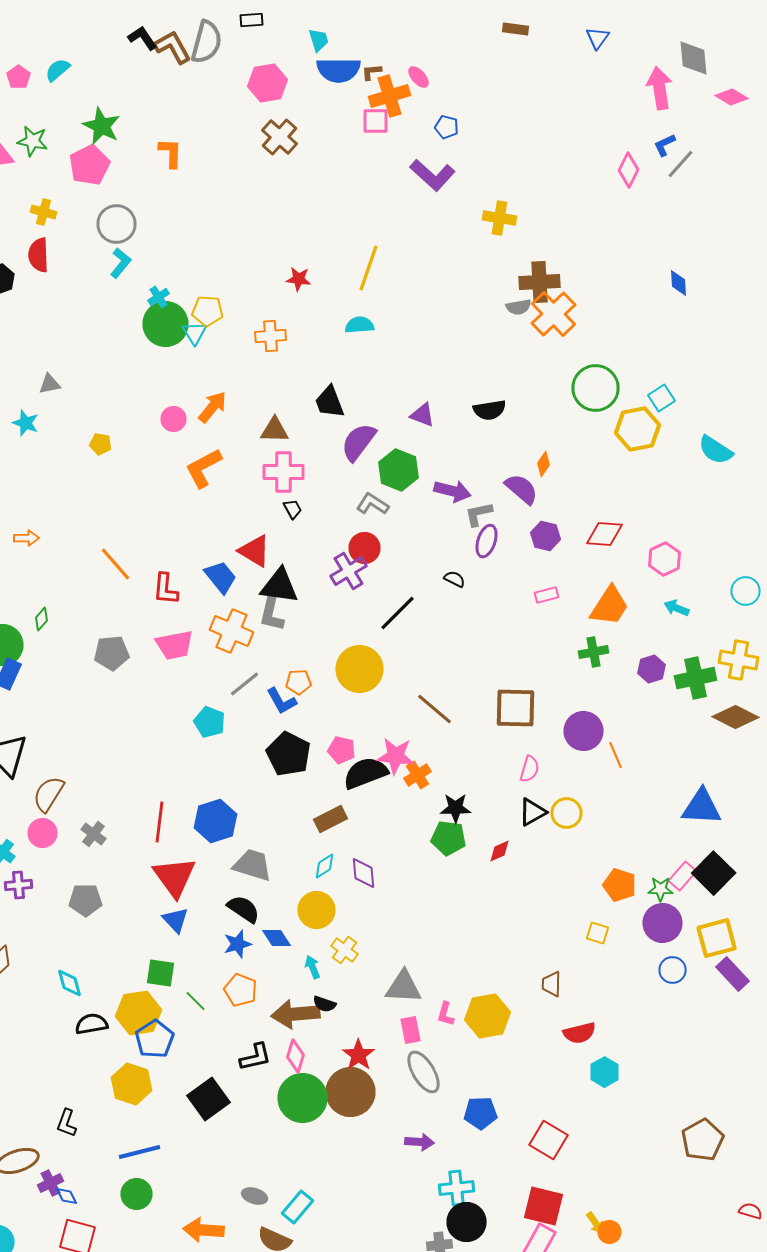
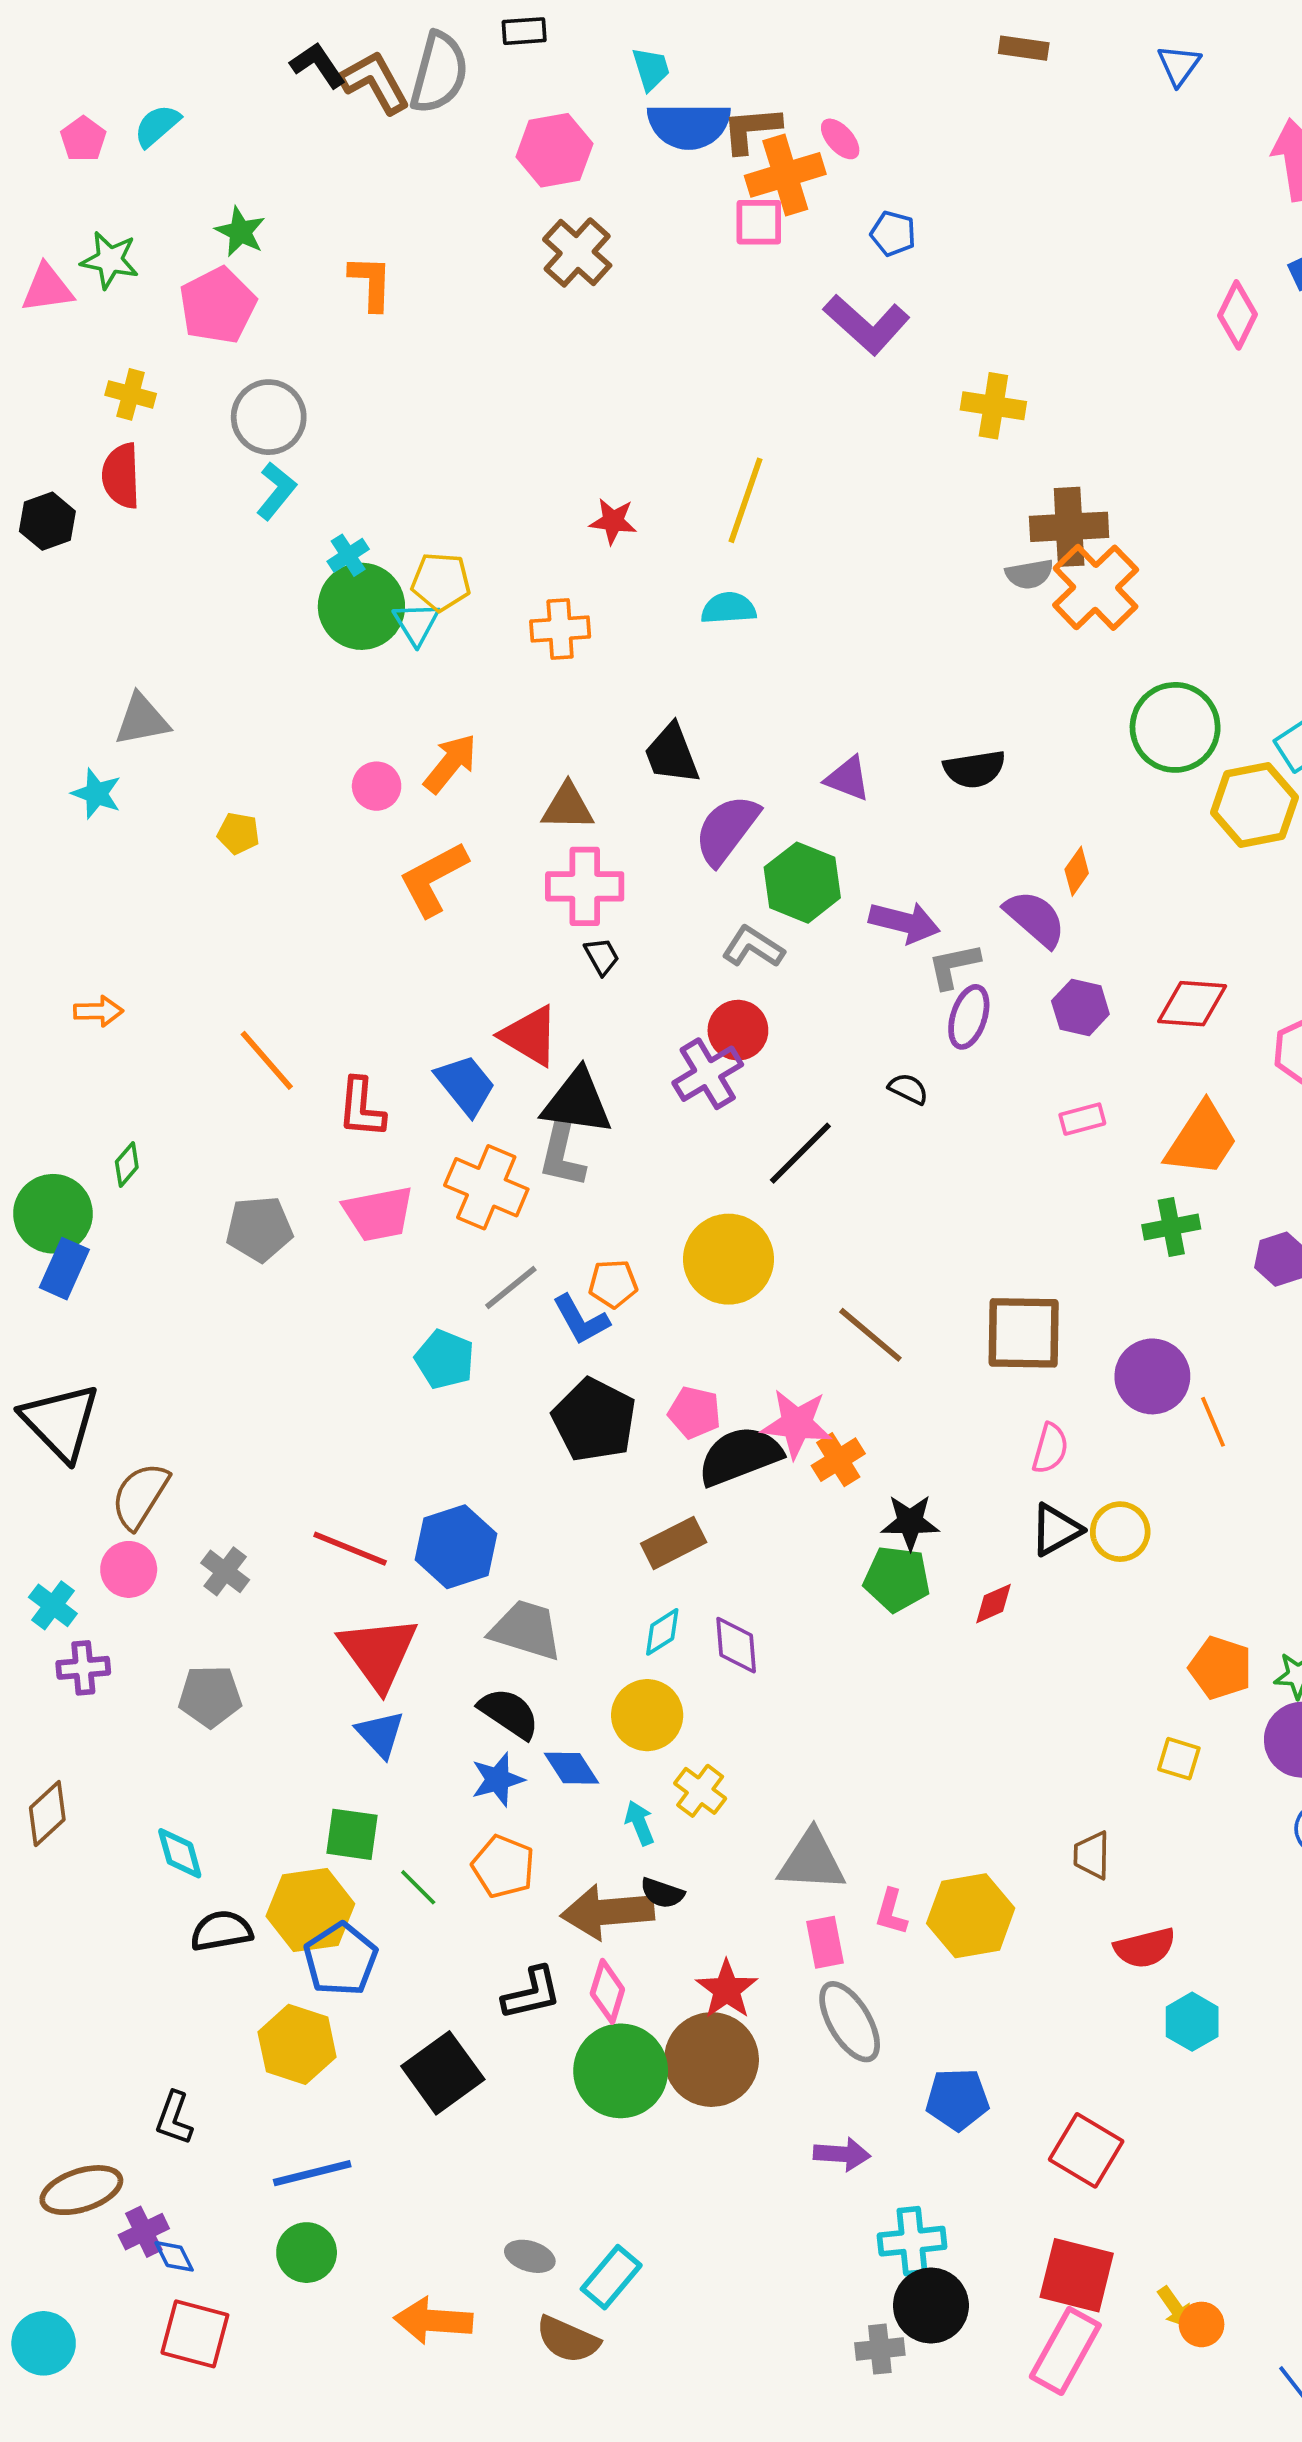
brown L-shape: (372, 72) -> (751, 129), size x1.6
green star: (102, 126) -> (240, 232), size x0.7
gray triangle: (50, 384) -> (142, 720), size x1.4
red line: (160, 822) -> (350, 1549), turned -75

